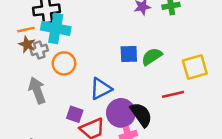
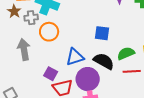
brown star: (27, 44) -> (14, 11), moved
green semicircle: (152, 57) -> (126, 53), moved
black semicircle: (141, 115) -> (104, 61), moved, turned -35

